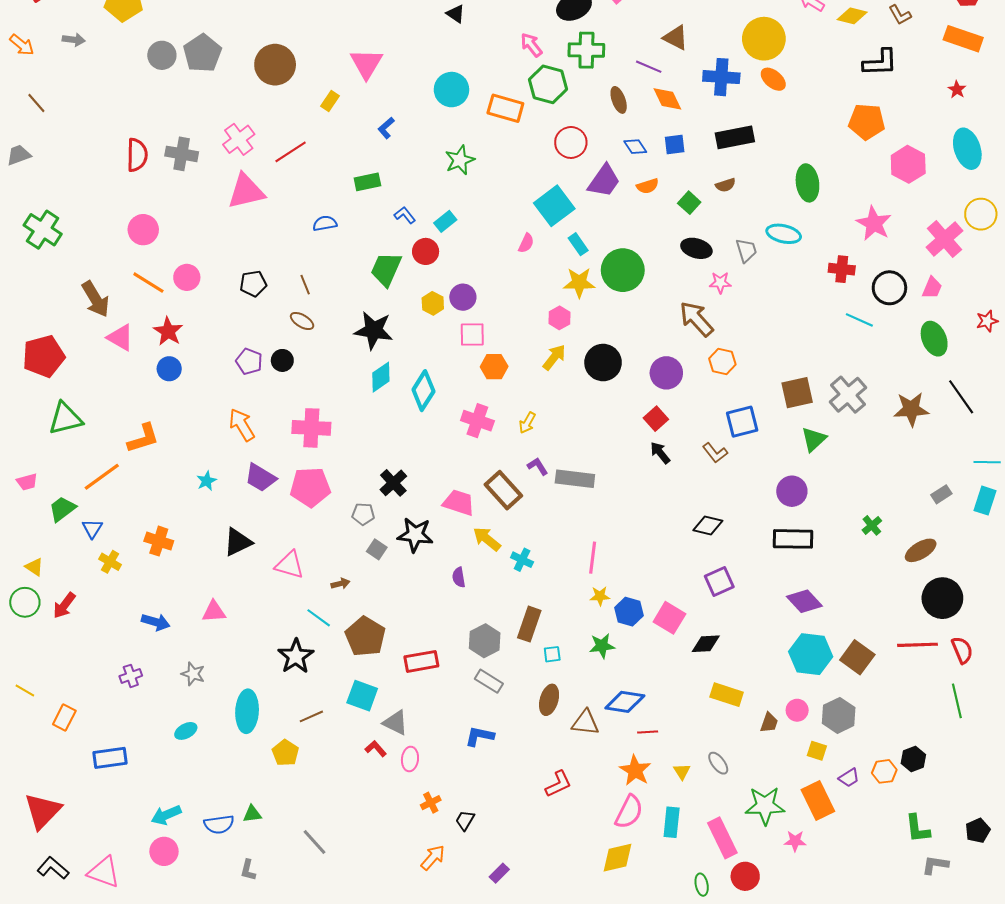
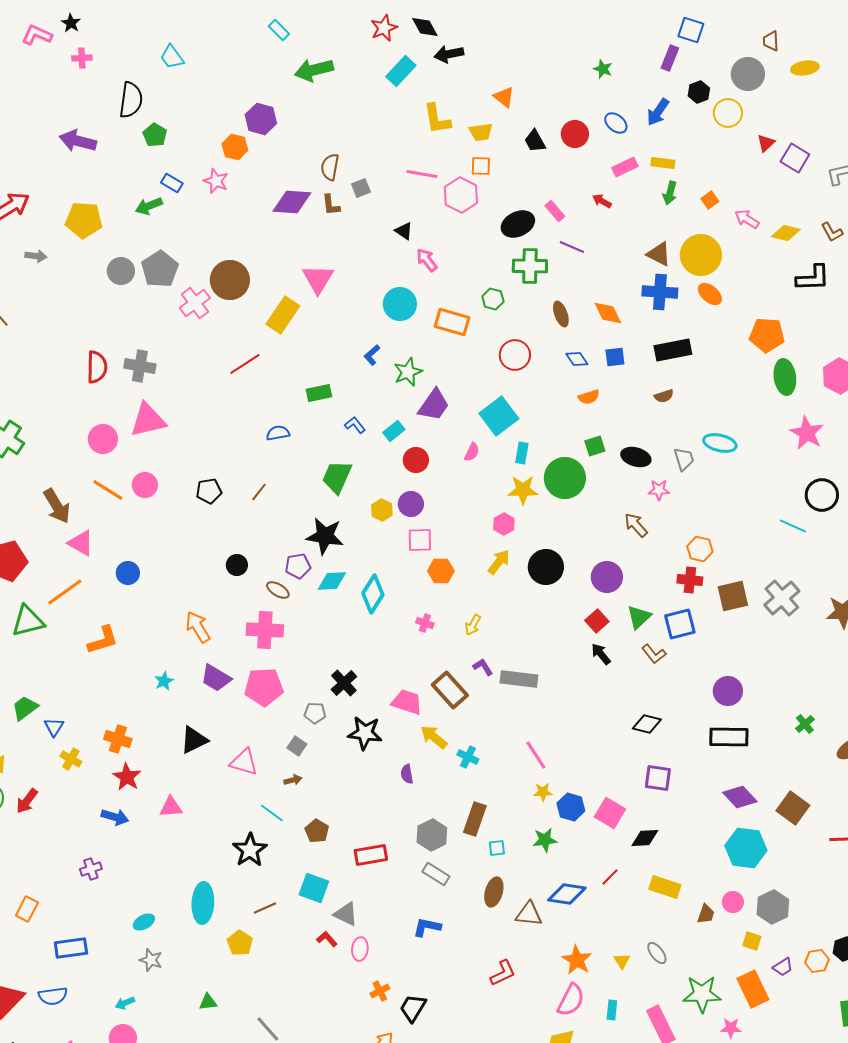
brown triangle: (676, 38) -> (659, 254), moved
pink arrow: (531, 45) -> (427, 260), moved
purple line: (649, 67) -> (572, 247), moved
green hexagon: (548, 84) -> (493, 299), size x0.6
yellow rectangle: (330, 101) -> (283, 315), size x1.8
orange pentagon: (867, 122) -> (767, 335), moved
blue L-shape: (386, 128) -> (372, 355), moved
pink cross: (239, 139) -> (195, 303), moved
purple trapezoid: (604, 181) -> (434, 405), moved
green ellipse: (807, 183) -> (785, 377), moved
pink triangle: (246, 191) -> (148, 420), moved
green square: (689, 203) -> (595, 446), moved, turned 30
cyan rectangle: (578, 244) -> (522, 453), turned 45
red circle: (426, 251) -> (416, 460), moved
red cross: (842, 269) -> (690, 580), moved
brown line: (305, 285) -> (259, 492), turned 60
brown arrow: (696, 319) -> (636, 525), size x0.7
brown ellipse: (302, 321) -> (278, 590), moved
red star: (168, 331) -> (127, 777), moved
purple pentagon: (249, 361) -> (298, 566), moved, turned -30
orange hexagon: (722, 361) -> (700, 549), moved
cyan diamond: (381, 377) -> (332, 581), turned 32
pink cross: (477, 421) -> (425, 623), size x0.6
green triangle: (814, 439) -> (639, 617), moved
orange line: (102, 477) -> (65, 592), moved
gray square: (377, 549) -> (297, 746), moved
pink line: (593, 558) -> (536, 755), turned -40
purple square: (719, 582) -> (658, 778), turned 32
brown pentagon: (365, 637) -> (317, 831), size x0.6
brown square: (857, 657) -> (793, 808), moved
gray star: (193, 674) -> (151, 960), moved
red line: (648, 732) -> (610, 877), moved, turned -42
cyan arrow: (166, 815) -> (125, 1003), size x0.7
black trapezoid: (465, 820) -> (413, 1008), size x1.4
cyan rectangle: (672, 822) -> (612, 1010), size x0.7
blue semicircle: (219, 824) -> (53, 996), moved

